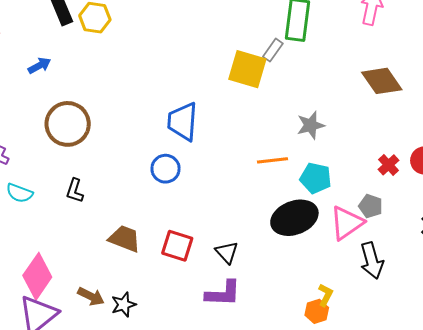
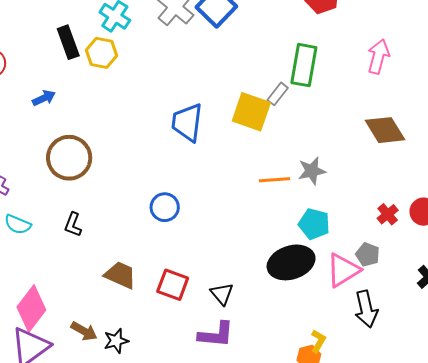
blue trapezoid: (183, 122) -> (187, 122), moved
orange line: (272, 160) -> (274, 180), moved

